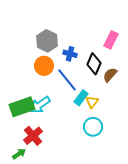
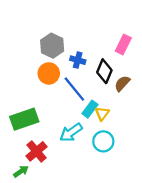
cyan arrow: (40, 105) -> (71, 132), moved

